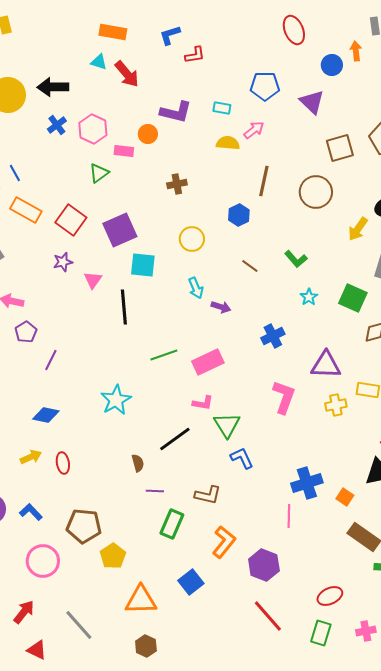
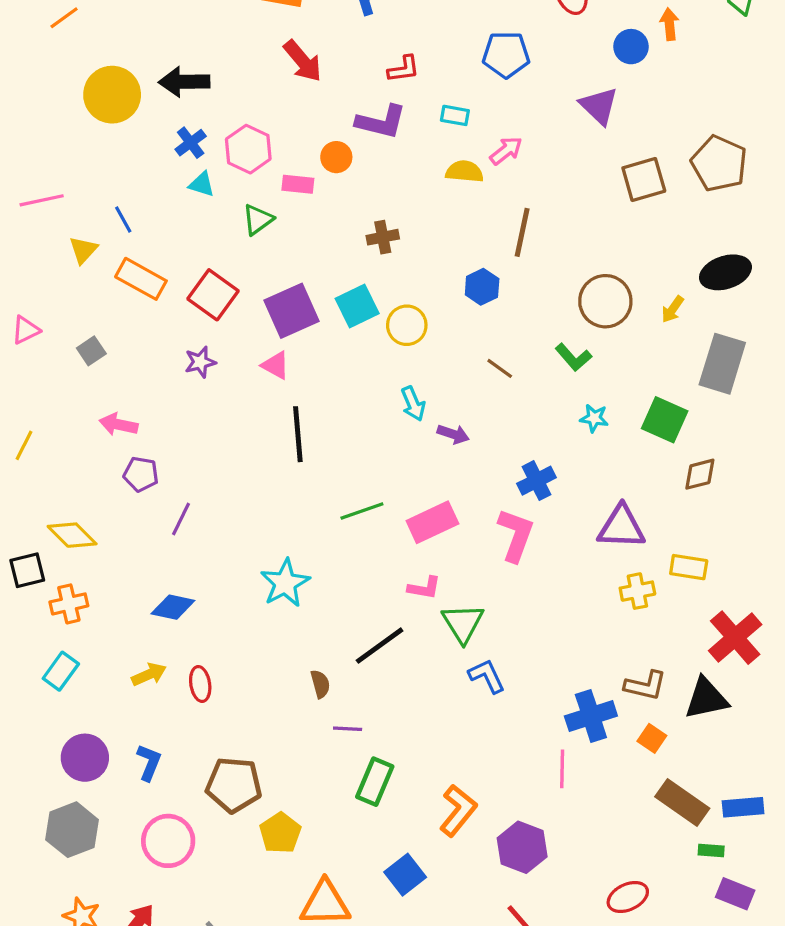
red L-shape: (195, 55) -> (404, 69), moved
cyan triangle: (99, 62) -> (202, 184), moved
blue pentagon: (265, 86) -> (506, 55), moved
brown circle: (316, 192) -> (605, 301), moved
yellow arrow: (358, 229) -> (673, 309), size x0.7
cyan square: (143, 265) -> (357, 306), moved, turned -32
pink triangle: (93, 280) -> (275, 365), moved, turned -36
cyan star: (309, 297) -> (594, 418), turned -30
purple pentagon: (26, 332) -> (141, 474), turned -30
pink L-shape: (284, 397) -> (516, 535), moved
brown L-shape: (208, 495) -> (645, 686), moved
blue L-shape: (31, 512) -> (149, 762), turned 65

